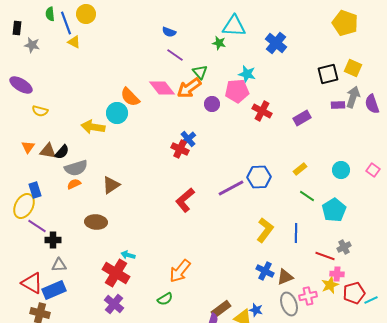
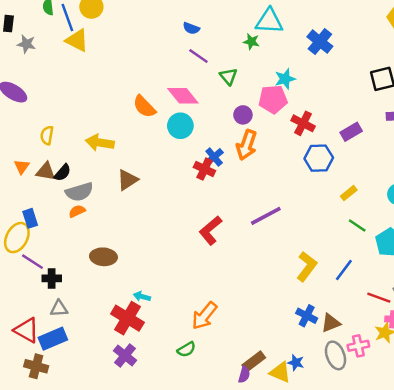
yellow triangle: (74, 42) -> (77, 40), size x1.5
cyan star: (247, 74) -> (285, 79), turned -30
orange arrow: (189, 88) -> (247, 145), moved, turned -35
yellow semicircle: (40, 111) -> (47, 135), moved, turned 84
cyan circle: (117, 113) -> (180, 126), moved
blue hexagon: (259, 177) -> (319, 158), moved
brown triangle: (111, 185) -> (127, 180), moved
blue line: (296, 233) -> (344, 270), turned 36

